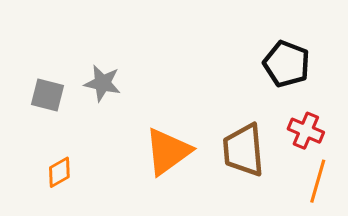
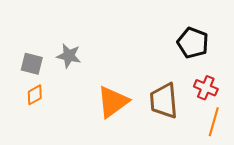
orange diamond: (59, 172) -> (35, 95), moved

